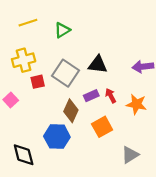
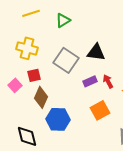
yellow cross: (24, 60) -> (27, 48), turned 30
red square: (38, 82) -> (34, 75), moved
brown diamond: (71, 111) -> (41, 97), moved

